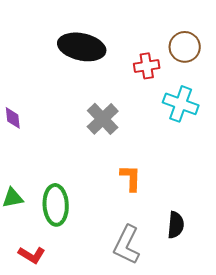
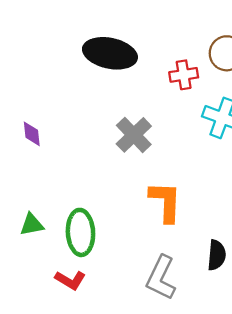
orange L-shape: (131, 178) -> (166, 202), size x1.4
red L-shape: (32, 255) -> (70, 280), moved

